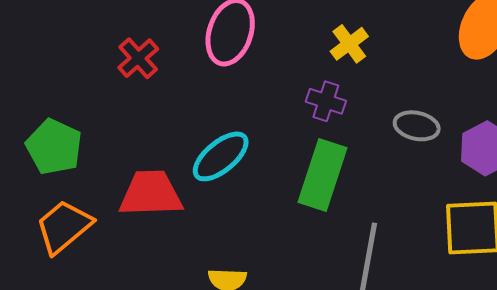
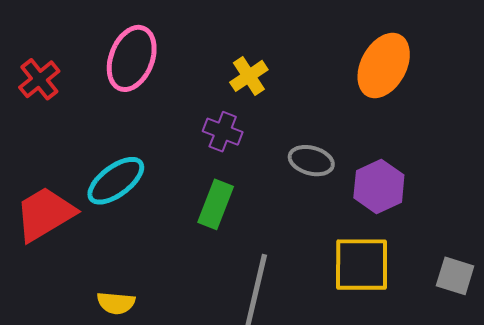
green rectangle: (323, 175) -> (216, 204), size x0.7
red trapezoid: (151, 194) -> (45, 214), turned -32

